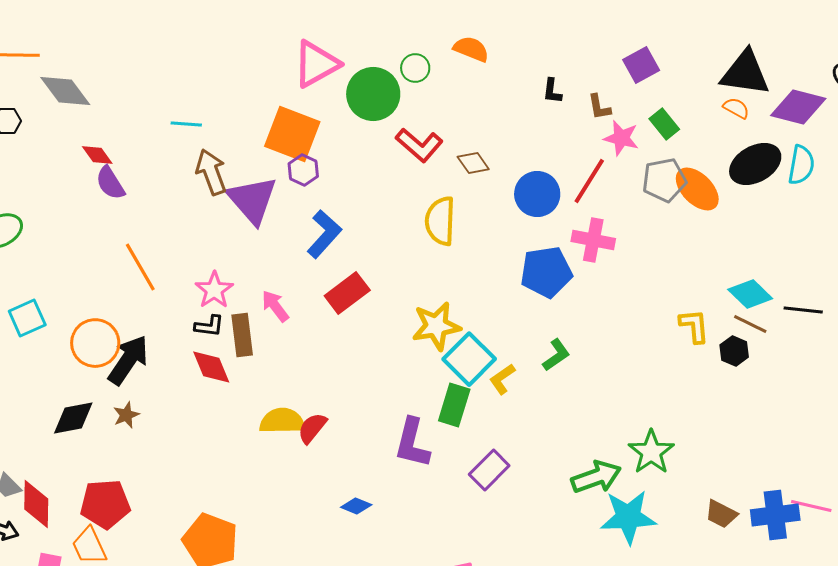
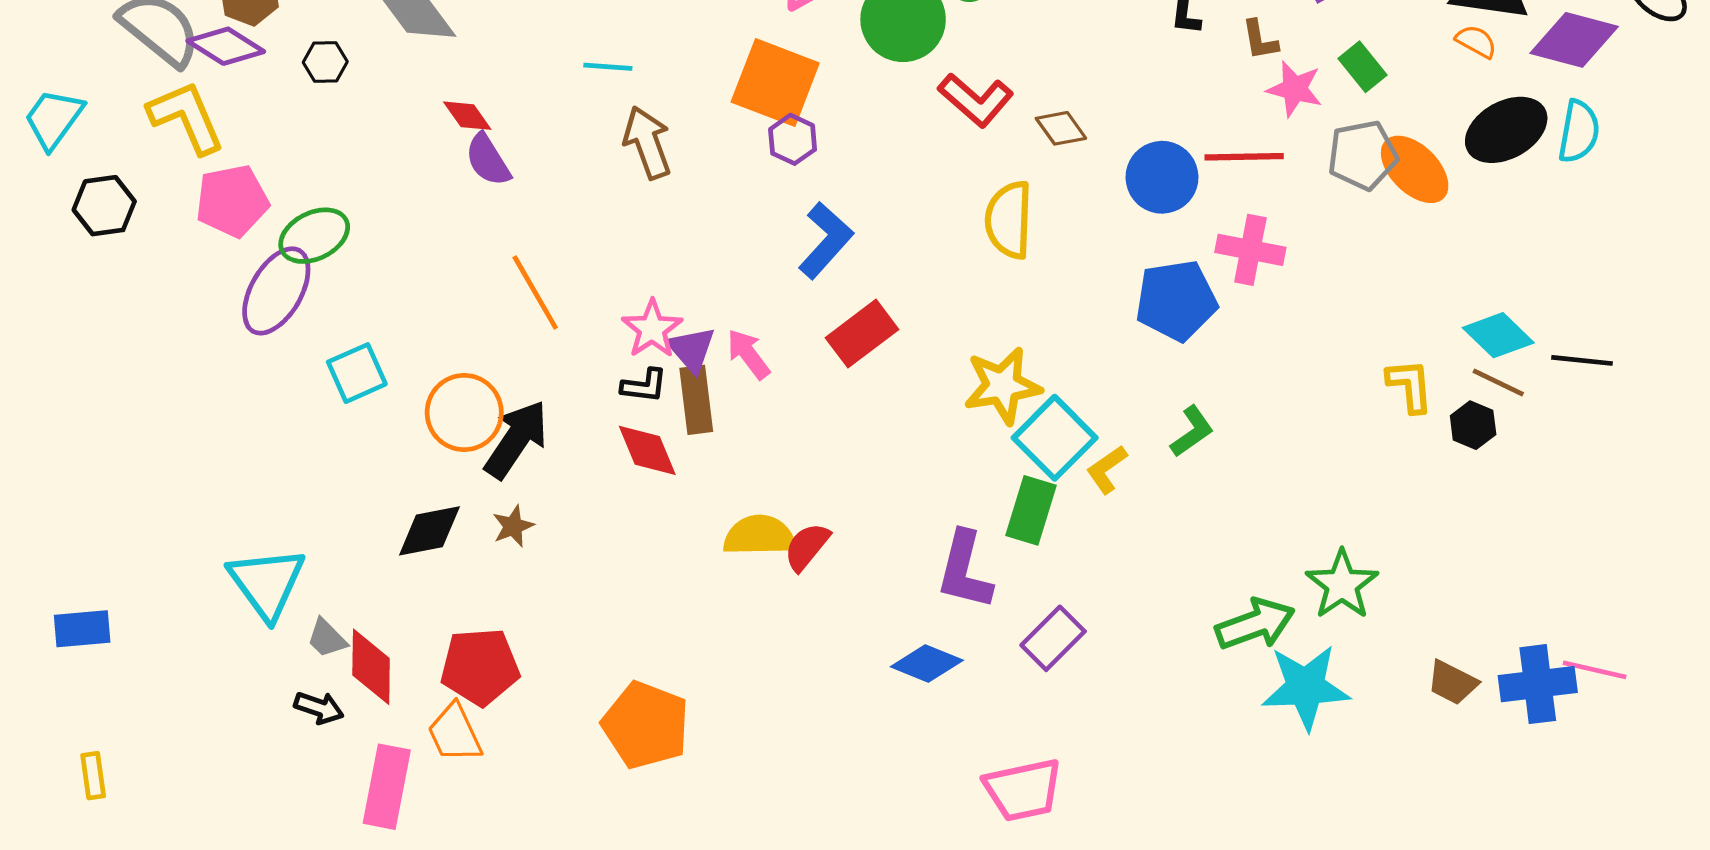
red line: (589, 181) -> (1244, 157), turned 57
purple triangle: (252, 200) -> (692, 349), moved, size x0.6
purple rectangle: (489, 470) -> (1053, 638), moved
blue diamond: (356, 506) -> (927, 664), moved, size x1.4

